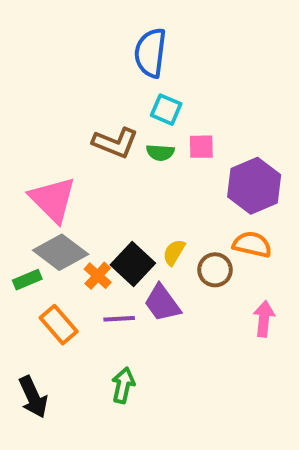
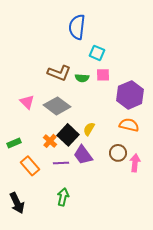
cyan square: (166, 110) -> (97, 53), moved
pink triangle: (53, 199) -> (27, 102), size x0.6
gray diamond: (61, 252) -> (57, 106), moved
brown circle: (215, 270) -> (118, 153), moved

